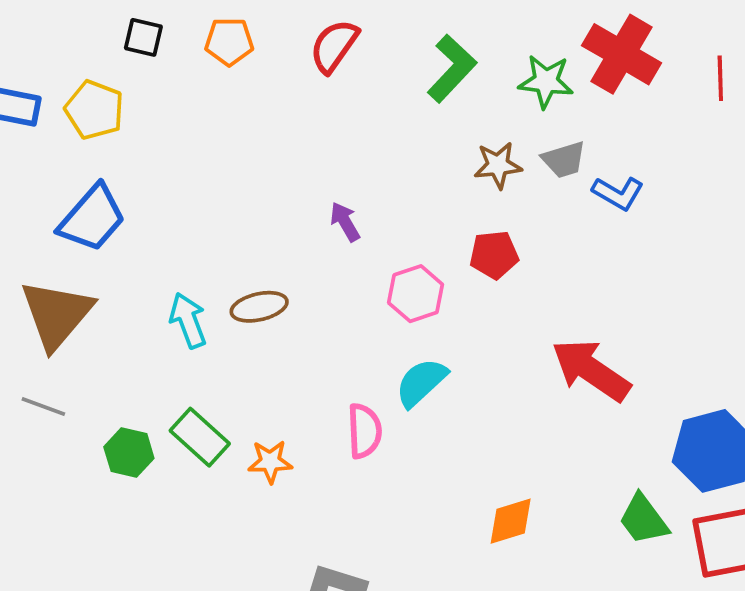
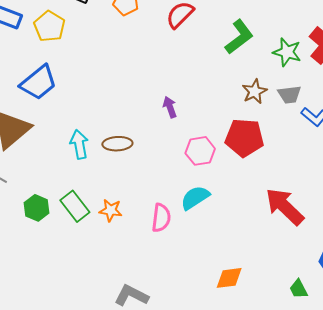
brown star: (498, 165) -> (255, 91), turned -30
red pentagon: (494, 255) -> (244, 138), size x1.5
orange star: (270, 462) -> (111, 210), moved
green trapezoid: (643, 519) -> (298, 289), size x0.7

